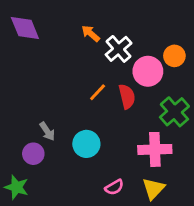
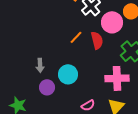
gray arrow: (47, 131) -> (40, 65), turned 32
purple circle: (33, 154) -> (47, 87), moved

